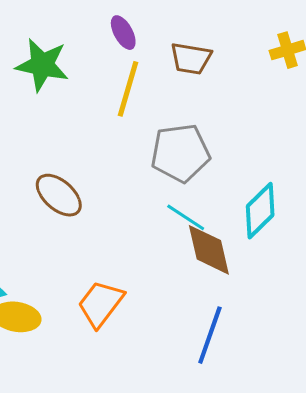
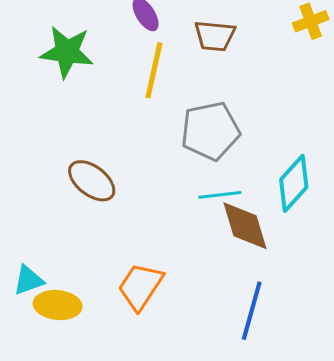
cyan line: (186, 217) -> (220, 195), turned -36

